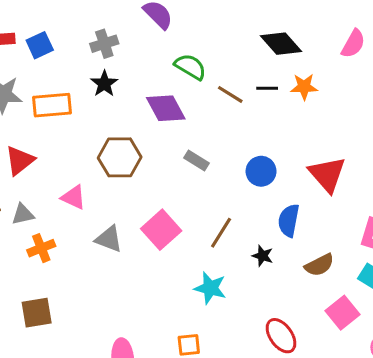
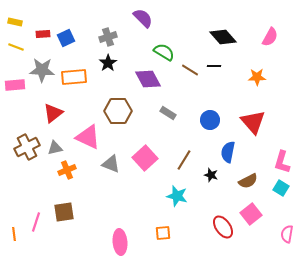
orange star: (304, 87) -> (257, 77), moved
pink triangle: (74, 197) -> (88, 137), size x1.5
pink square: (342, 313) -> (251, 214), moved

